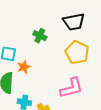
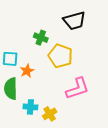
yellow pentagon: (77, 52) -> (60, 56), moved

